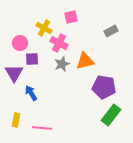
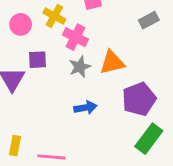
pink circle: (20, 43) -> (21, 24), moved
purple pentagon: (104, 87) -> (139, 99), turned -30
blue arrow: (31, 93) -> (85, 108), moved, turned 112

